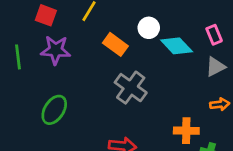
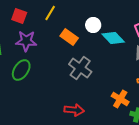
green ellipse: (54, 110) -> (21, 70), moved
orange cross: (186, 131) -> (120, 99), turned 30

